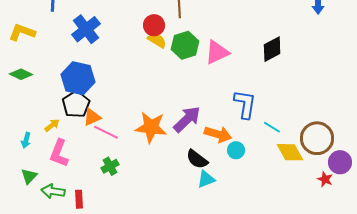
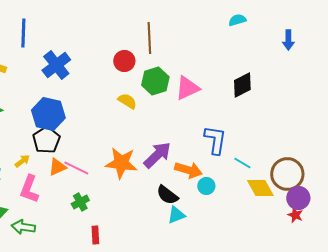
yellow semicircle: (157, 40) -> (127, 101), moved
orange triangle: (92, 117) -> (57, 167), moved
purple circle: (340, 162) -> (298, 198), moved
red rectangle: (79, 199) -> (95, 235), moved

